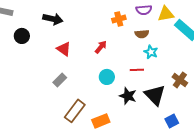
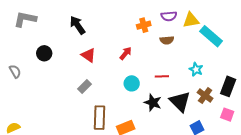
black arrow: (53, 19) -> (77, 25), turned -138
black circle: (22, 36) -> (44, 53), moved
cyan star: (151, 52) -> (196, 69), moved
brown cross: (180, 80) -> (205, 95), moved
brown rectangle: (75, 111) -> (100, 118), turned -35

